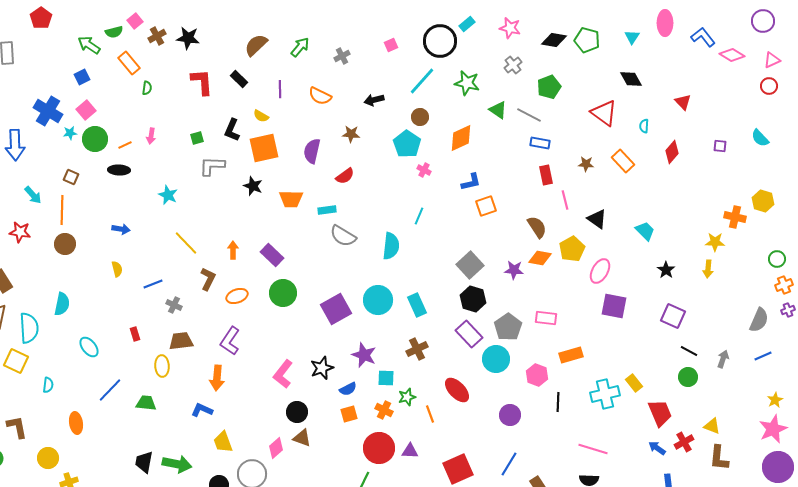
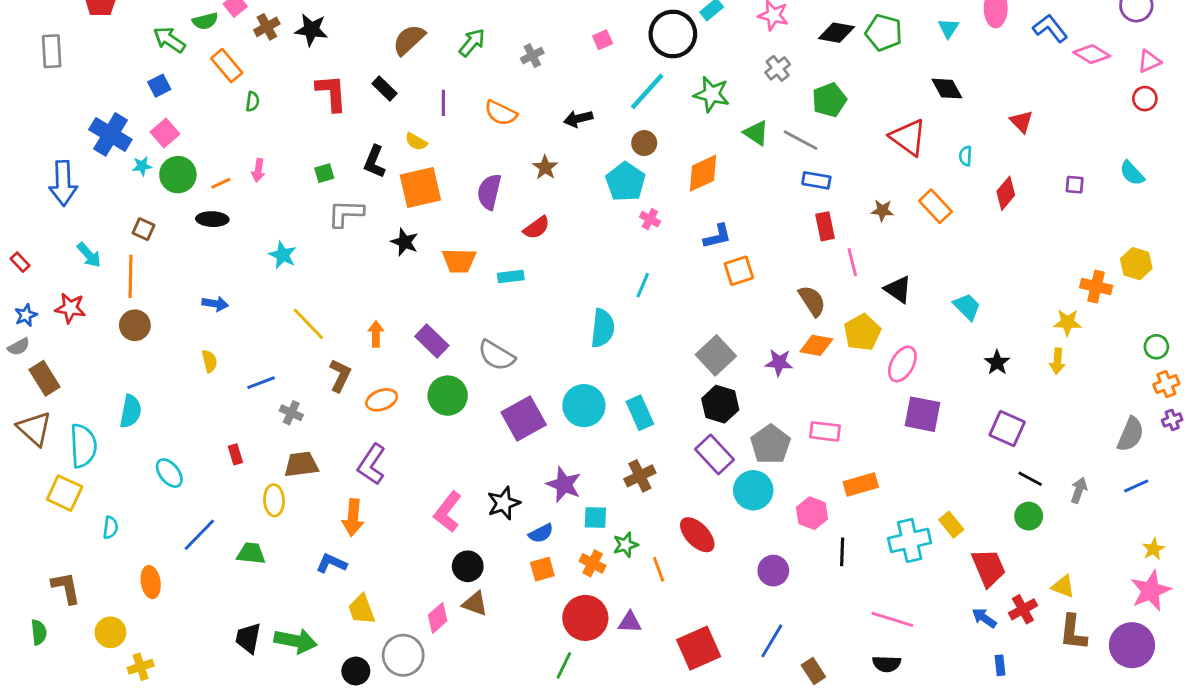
brown star: (351, 134) -> (545, 167), turned 30
gray semicircle: (343, 236) -> (496, 355), moved
purple circle: (778, 467) -> (1132, 645), moved

